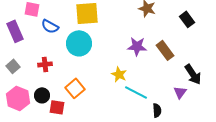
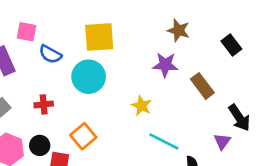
purple star: (137, 46) -> (165, 65), moved
yellow star: (119, 74) -> (141, 106), moved

